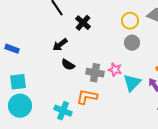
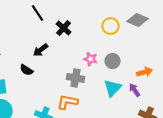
gray circle: (132, 43) -> (113, 61), moved
black semicircle: (68, 65) -> (27, 70), moved
pink star: (115, 70) -> (91, 59), moved

